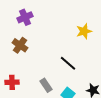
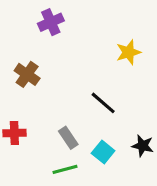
purple cross: (25, 17) -> (51, 22), moved

